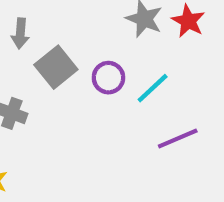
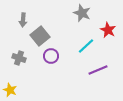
red star: (188, 21) -> (108, 30), moved
purple circle: (108, 78) -> (51, 56), moved

